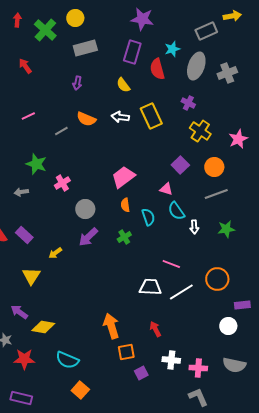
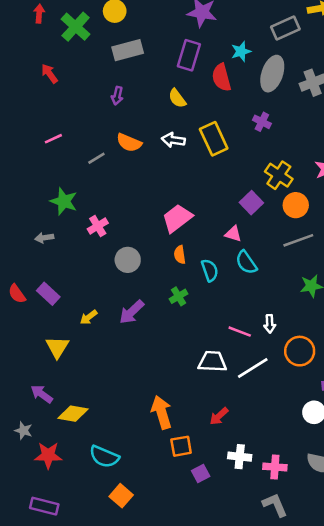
yellow cross: (200, 131) -> (279, 175), moved
white arrow: (194, 227) -> (270, 324), moved
purple arrow: (88, 237) -> (132, 312), moved
red arrow: (155, 329) -> (219, 416), turned -105

